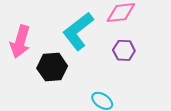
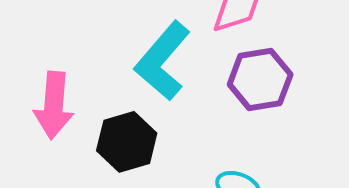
purple hexagon: (124, 50) -> (260, 80), size x1.4

